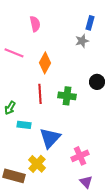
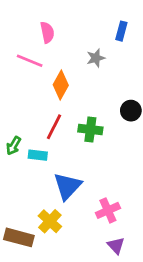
gray star: (82, 41) -> (96, 58), moved
pink line: (14, 53) -> (30, 61), moved
red line: (40, 94) -> (54, 127), turned 30
cyan rectangle: (24, 125) -> (38, 155), moved

